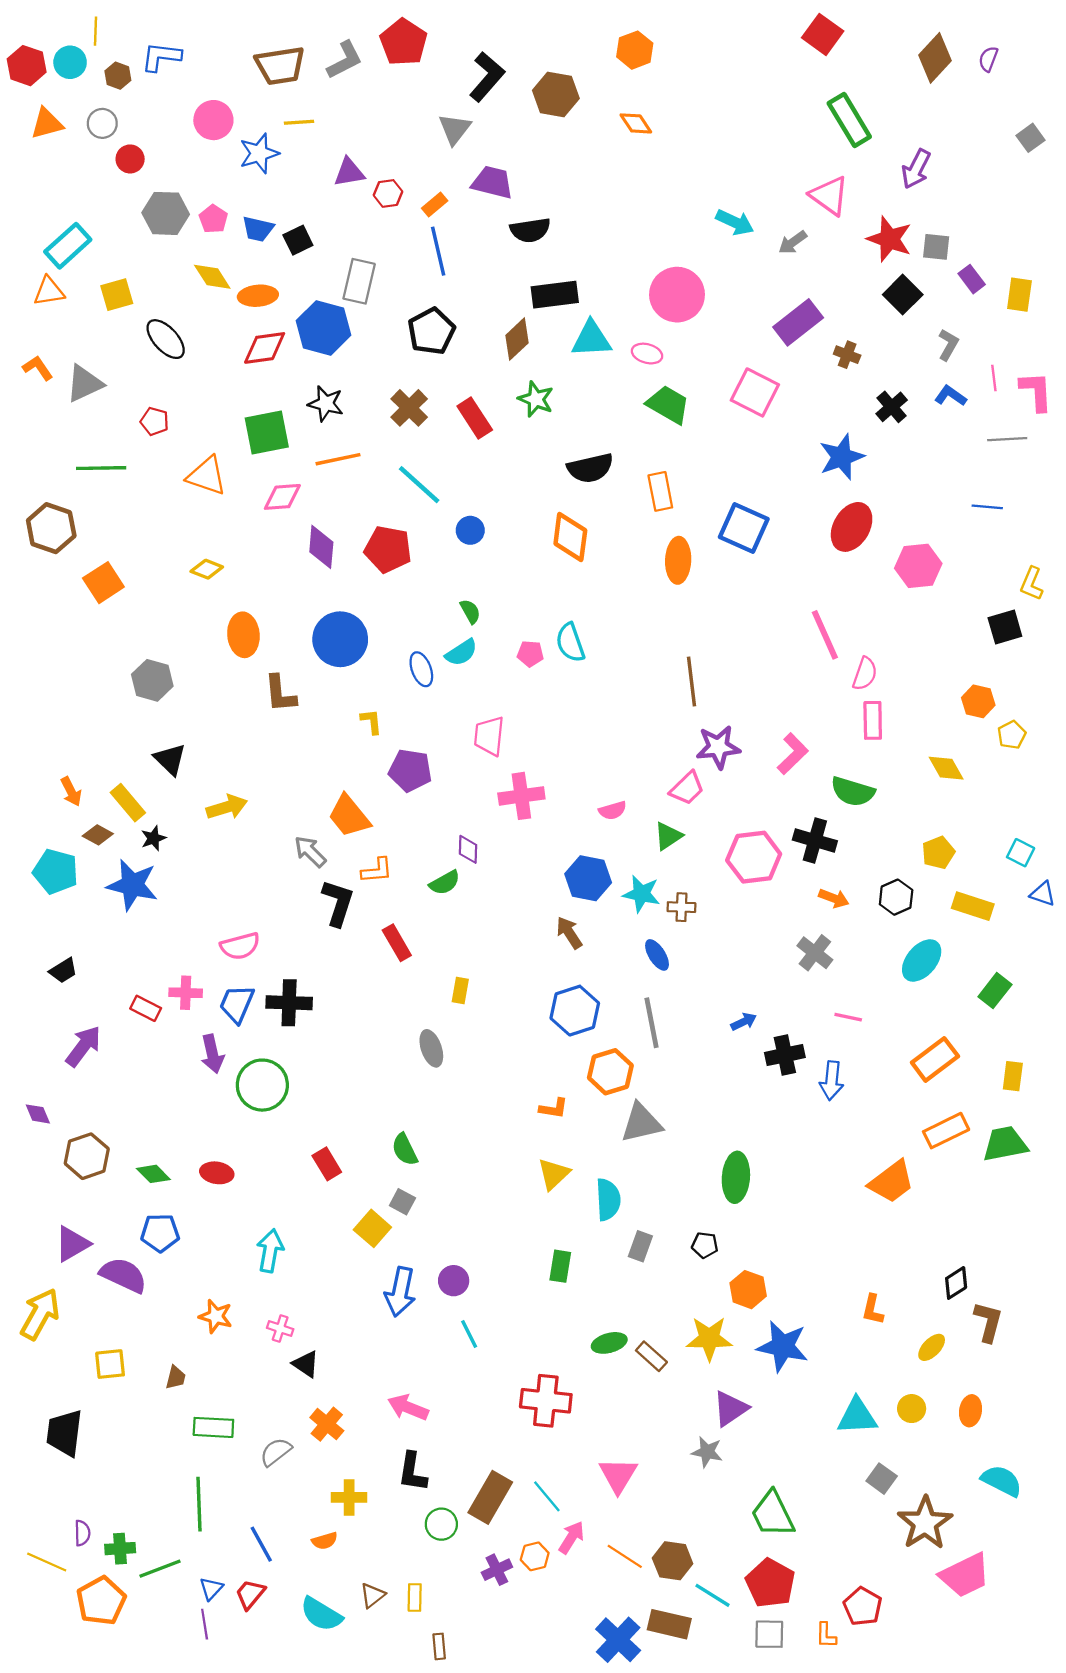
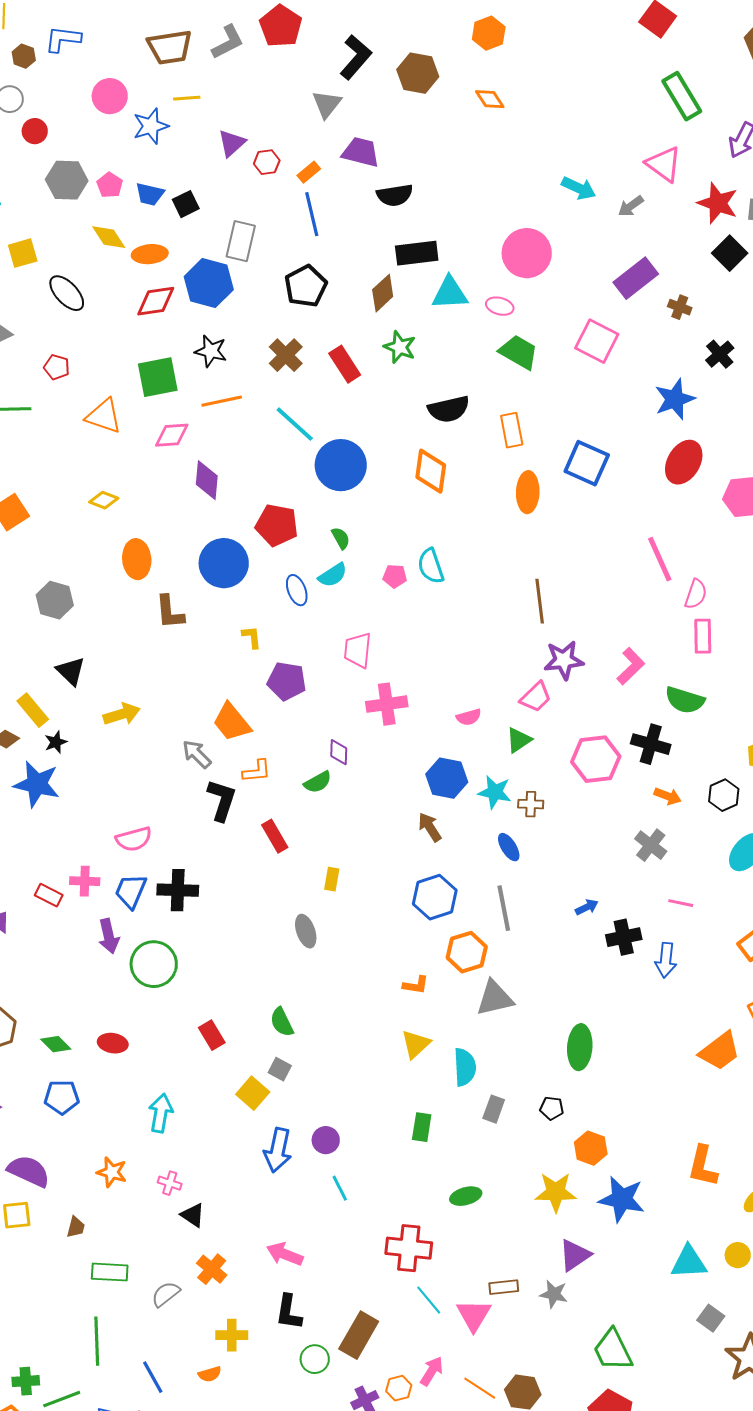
purple triangle: (349, 172) -> (232, 143), turned -32
blue circle: (470, 530) -> (341, 465), size x2.0
red pentagon: (388, 549) -> (277, 525), moved
purple semicircle: (123, 1275) -> (29, 1171), moved
orange L-shape: (873, 1310) -> (703, 1166), size x1.5
brown rectangle: (651, 1356) -> (504, 1287), moved, turned -48
cyan line: (547, 1496) -> (429, 1300), moved

